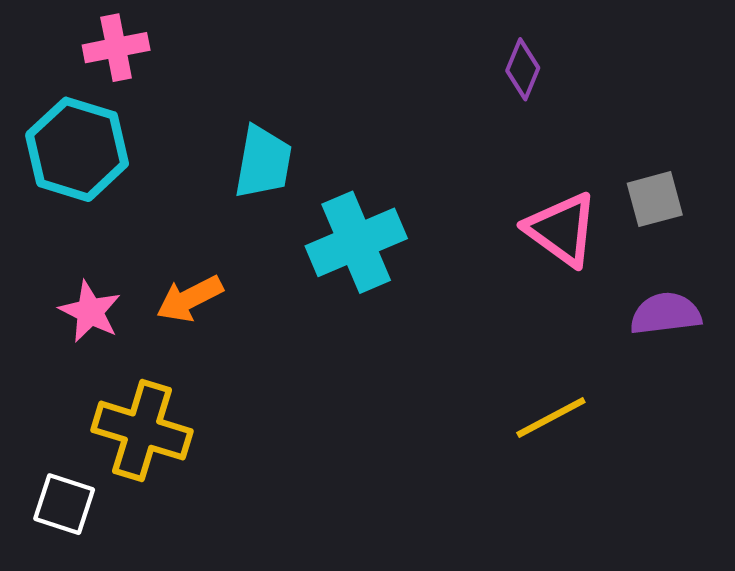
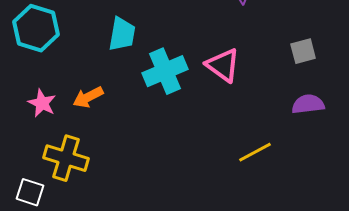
pink triangle: (562, 229) -> (223, 65), moved

